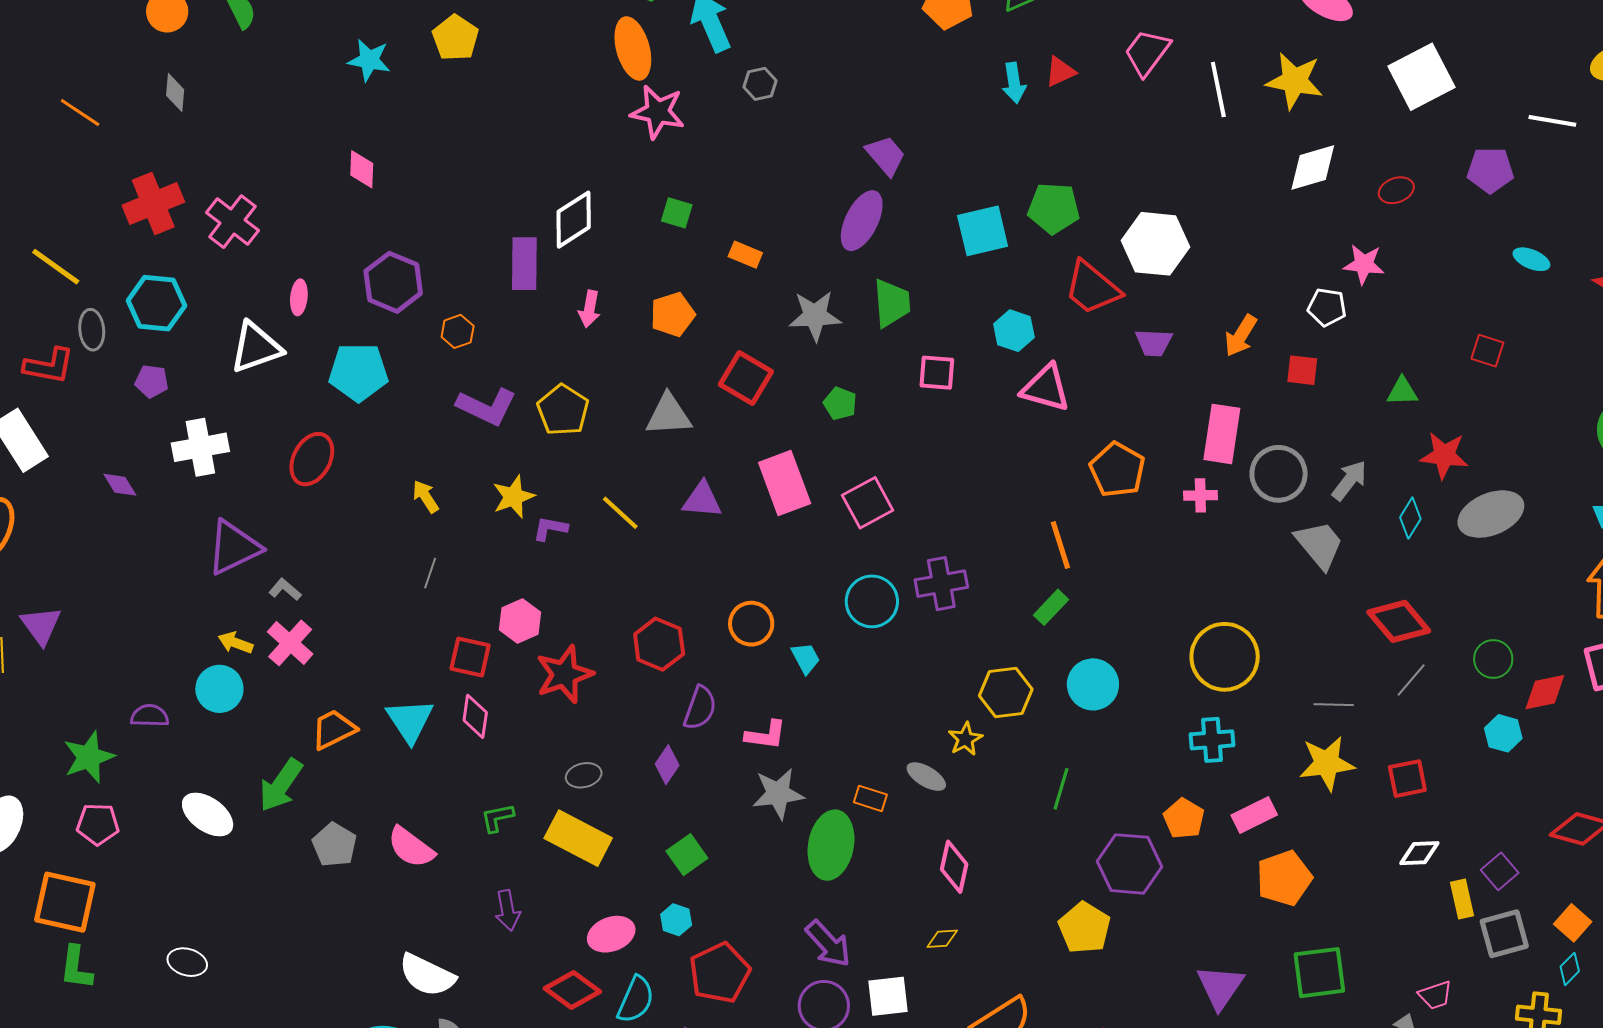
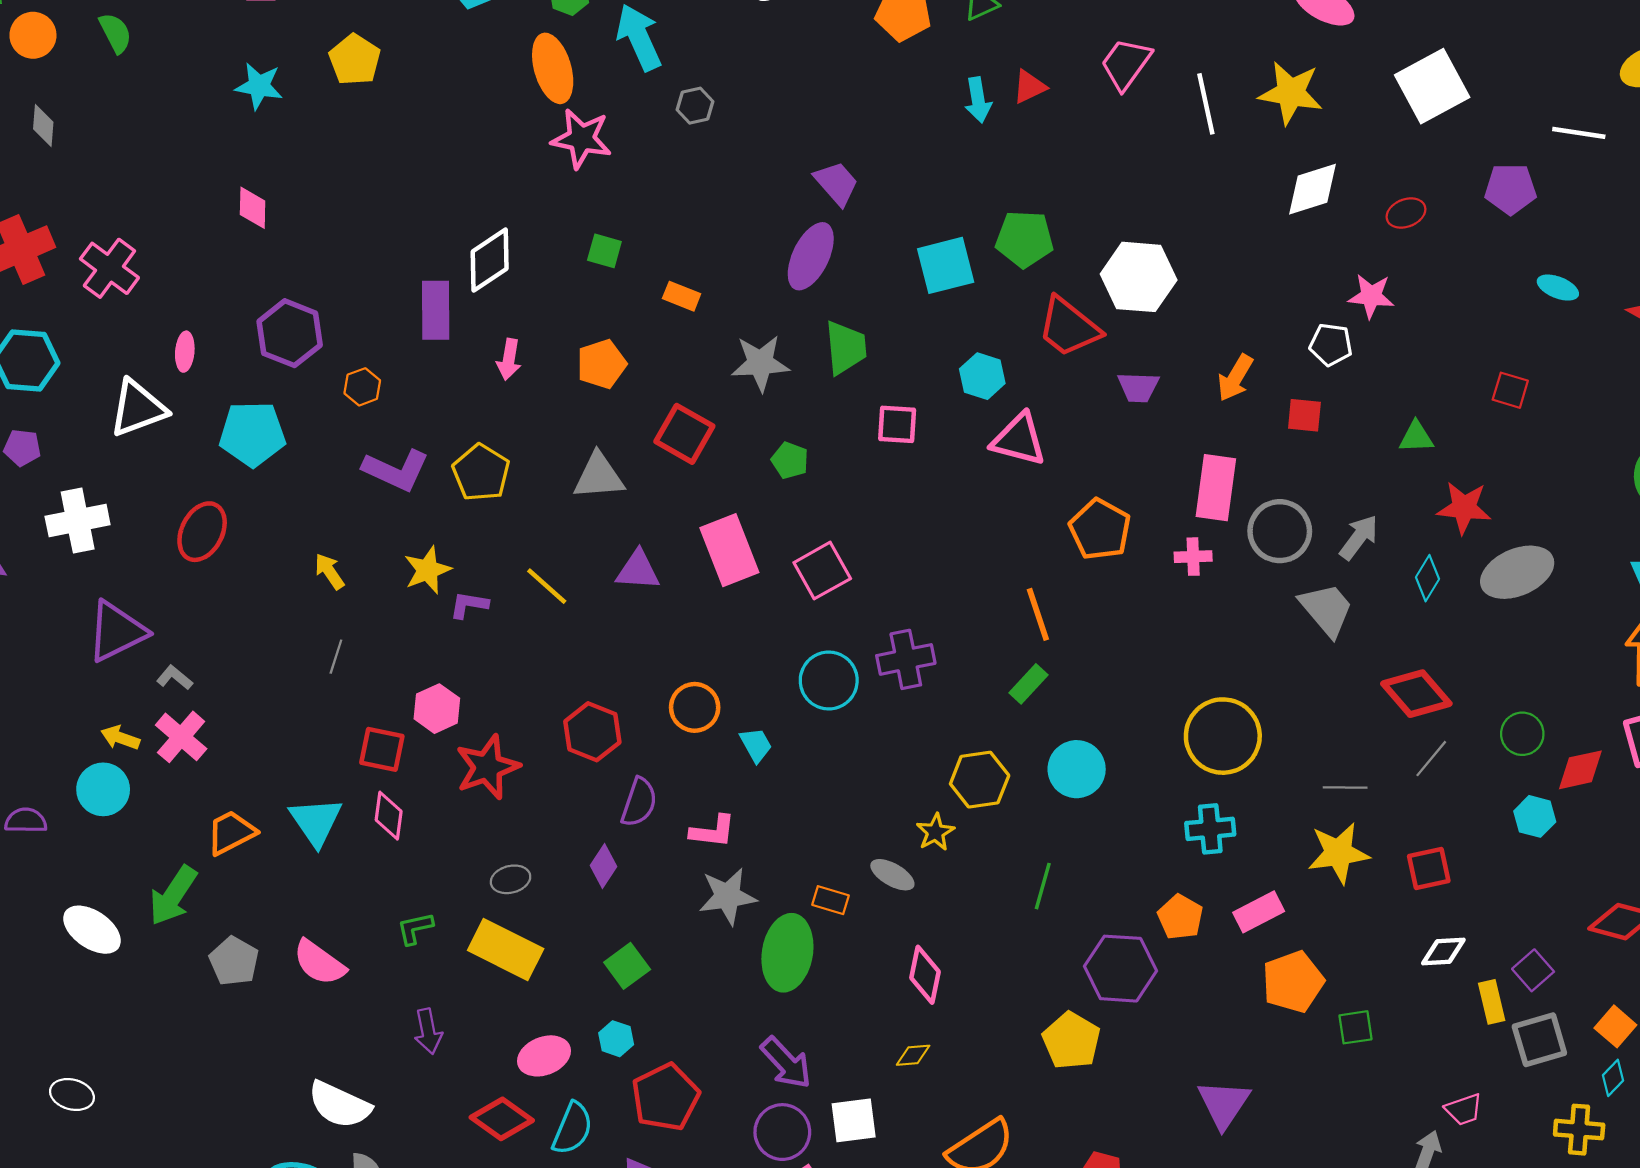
green square: (1319, 973) -> (1356, 1027), moved, size x0.6

